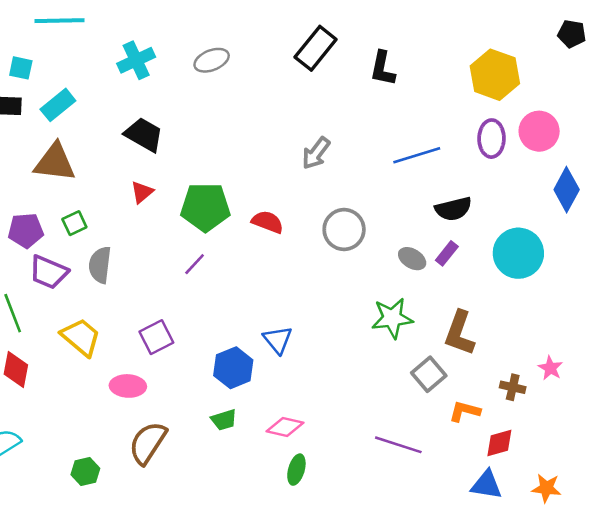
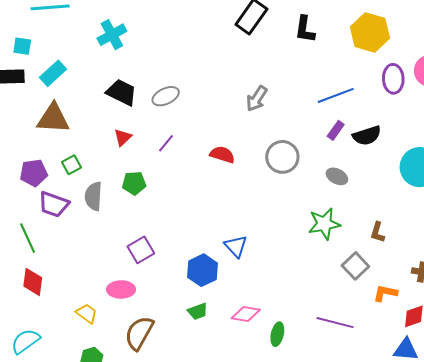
gray ellipse: (212, 60) -> (166, 96), moved
yellow hexagon: (495, 75) -> (370, 32), moved
green pentagon: (205, 207) -> (134, 183), moved, size x0.6
purple rectangle: (447, 253) -> (336, 130), moved
purple line: (195, 264) -> (166, 143), moved
brown L-shape: (459, 333) -> (378, 232), size x0.6
yellow trapezoid: (81, 337) -> (87, 313), moved, size x0.7
green ellipse: (296, 470) -> (277, 334), moved

